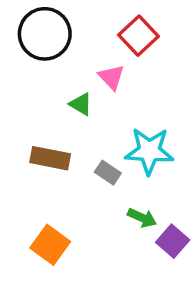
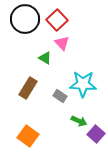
red square: (138, 36) -> (57, 20), moved
brown rectangle: (50, 158) -> (28, 88), turned -70

